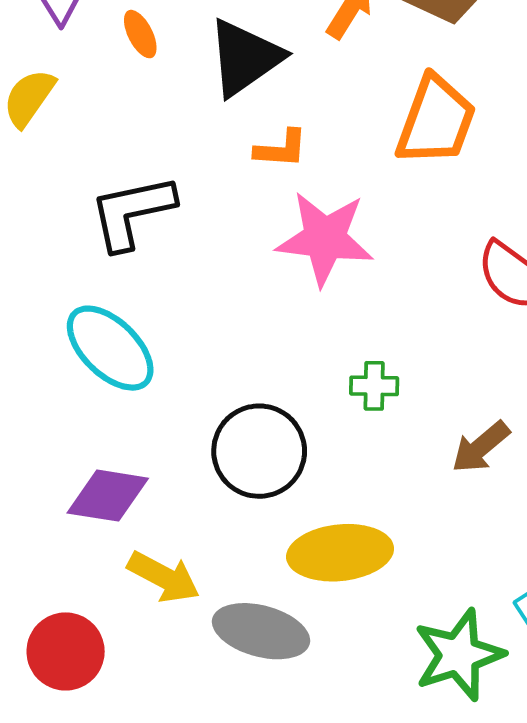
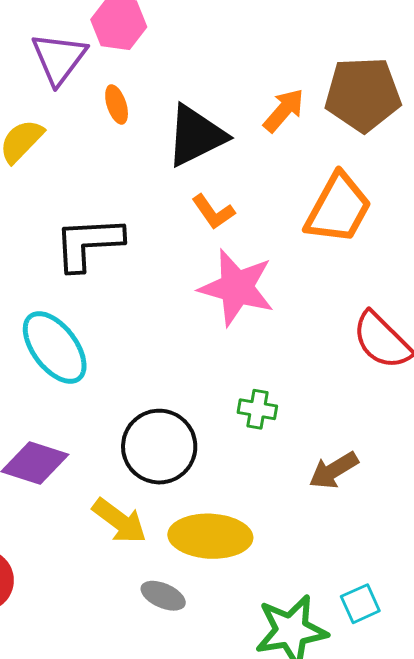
orange L-shape: (281, 149) -> (213, 212), turned 42
yellow arrow: (164, 577) -> (119, 521), moved
gray ellipse: (261, 631) -> (163, 596), moved, size x0.6

